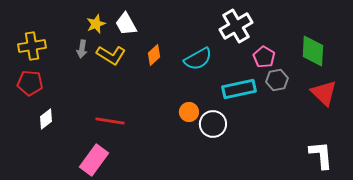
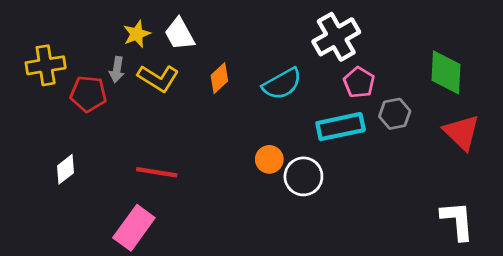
pink pentagon: (264, 57) -> (359, 82), moved
red pentagon: (30, 83) -> (88, 94), moved

